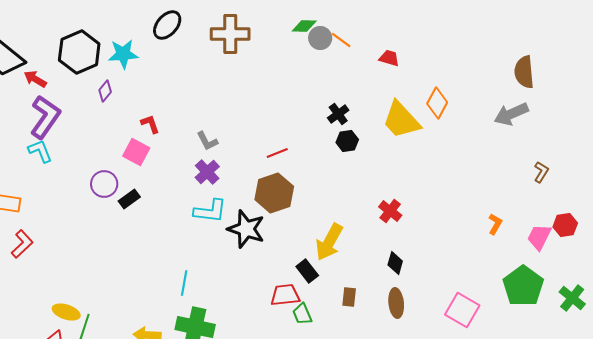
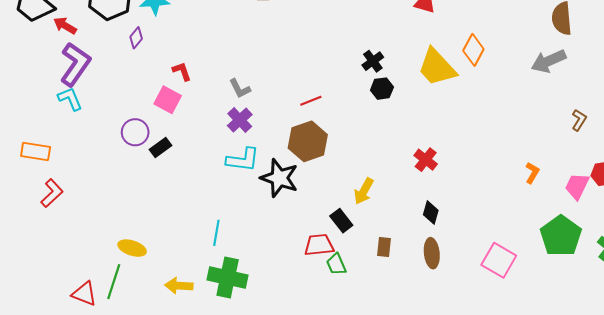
yellow arrow: (329, 242) -> (364, 191), size x0.7
yellow ellipse: (66, 312) -> (132, 248), moved

